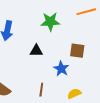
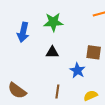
green star: (50, 22) -> (53, 22), moved

